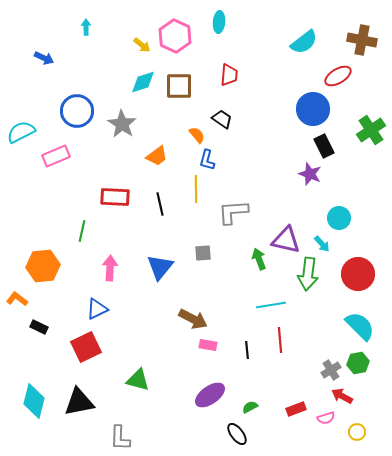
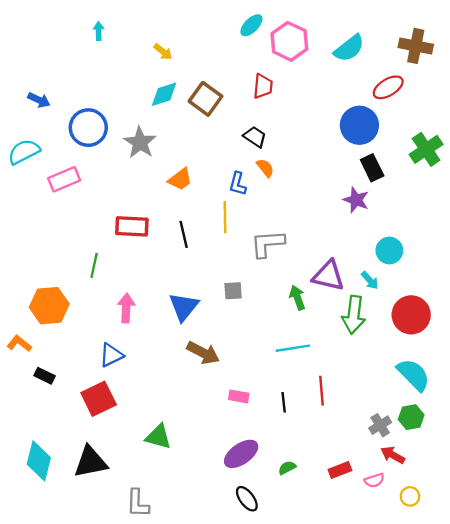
cyan ellipse: (219, 22) -> (251, 25), turned 40
pink hexagon: (175, 36) -> (289, 41), moved
blue arrow: (44, 58) -> (39, 100), moved
brown square: (179, 86) -> (205, 99), turned 36
orange semicircle: (197, 135) -> (265, 168), moved
cyan line: (271, 305) -> (293, 348), moved
brown arrow: (193, 319) -> (203, 353), moved
black ellipse: (237, 434) -> (247, 499), moved

